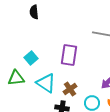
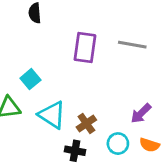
purple rectangle: (69, 55) -> (85, 47), moved

